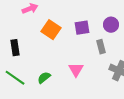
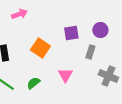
orange square: (51, 30) -> (40, 48), moved
gray rectangle: (101, 47) -> (90, 52), turned 32

